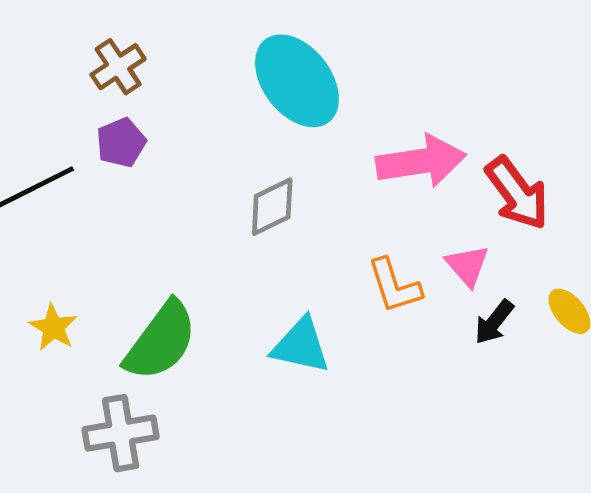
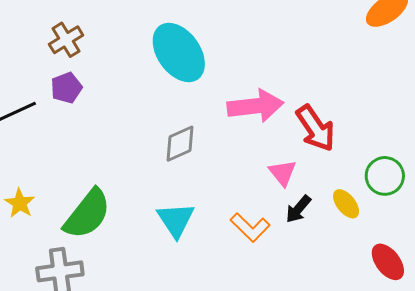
gray diamond: (272, 207) -> (180, 144), moved
orange L-shape: (394, 286) -> (250, 227), moved, turned -30
cyan triangle: (301, 346) -> (176, 220), turned 42

